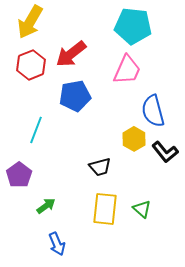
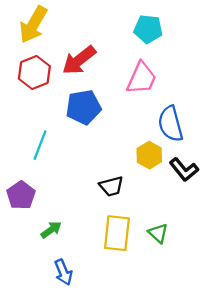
cyan pentagon: (133, 26) -> (148, 29), size x0.7

